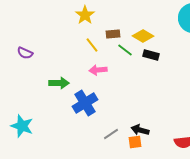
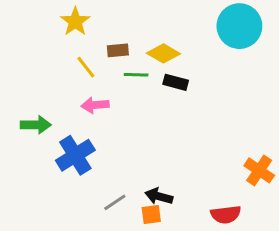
green line: (125, 50) -> (136, 75), turned -35

